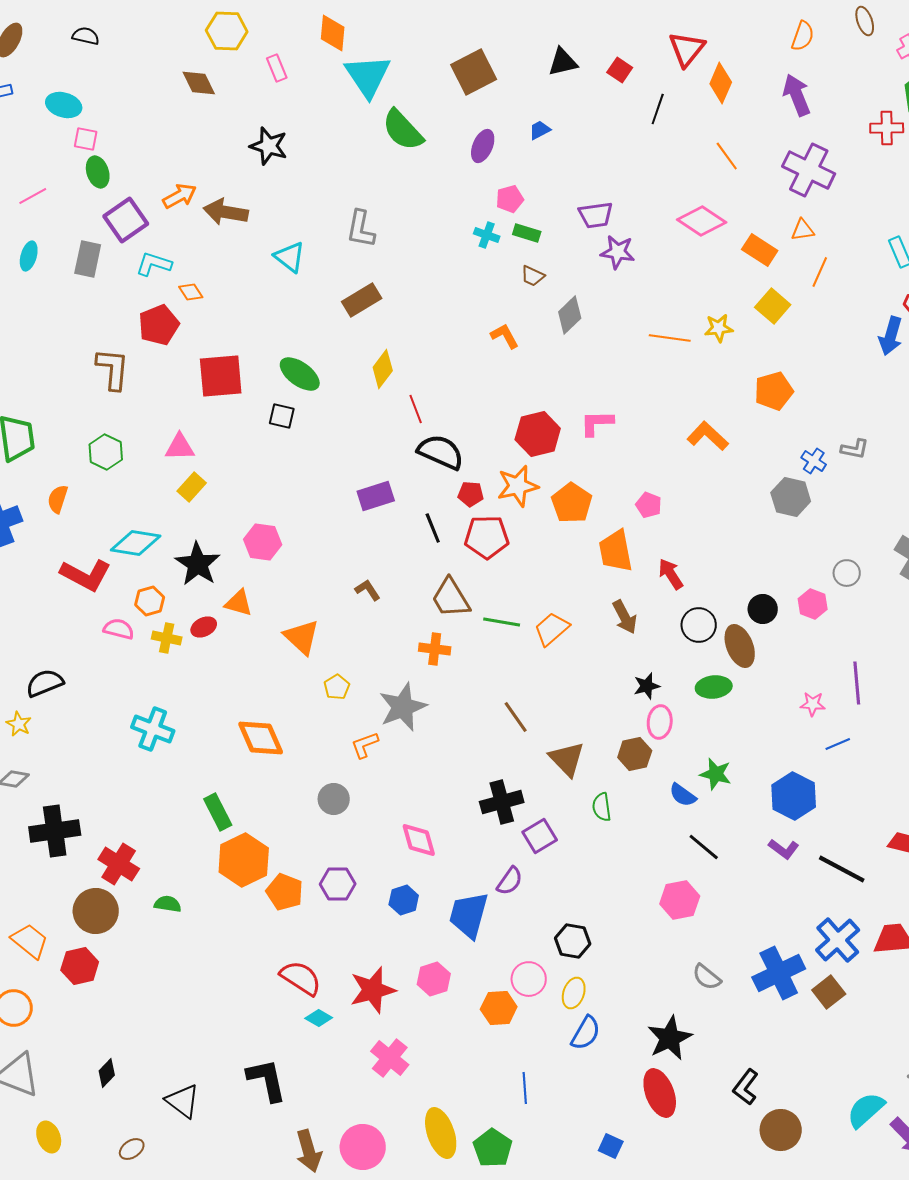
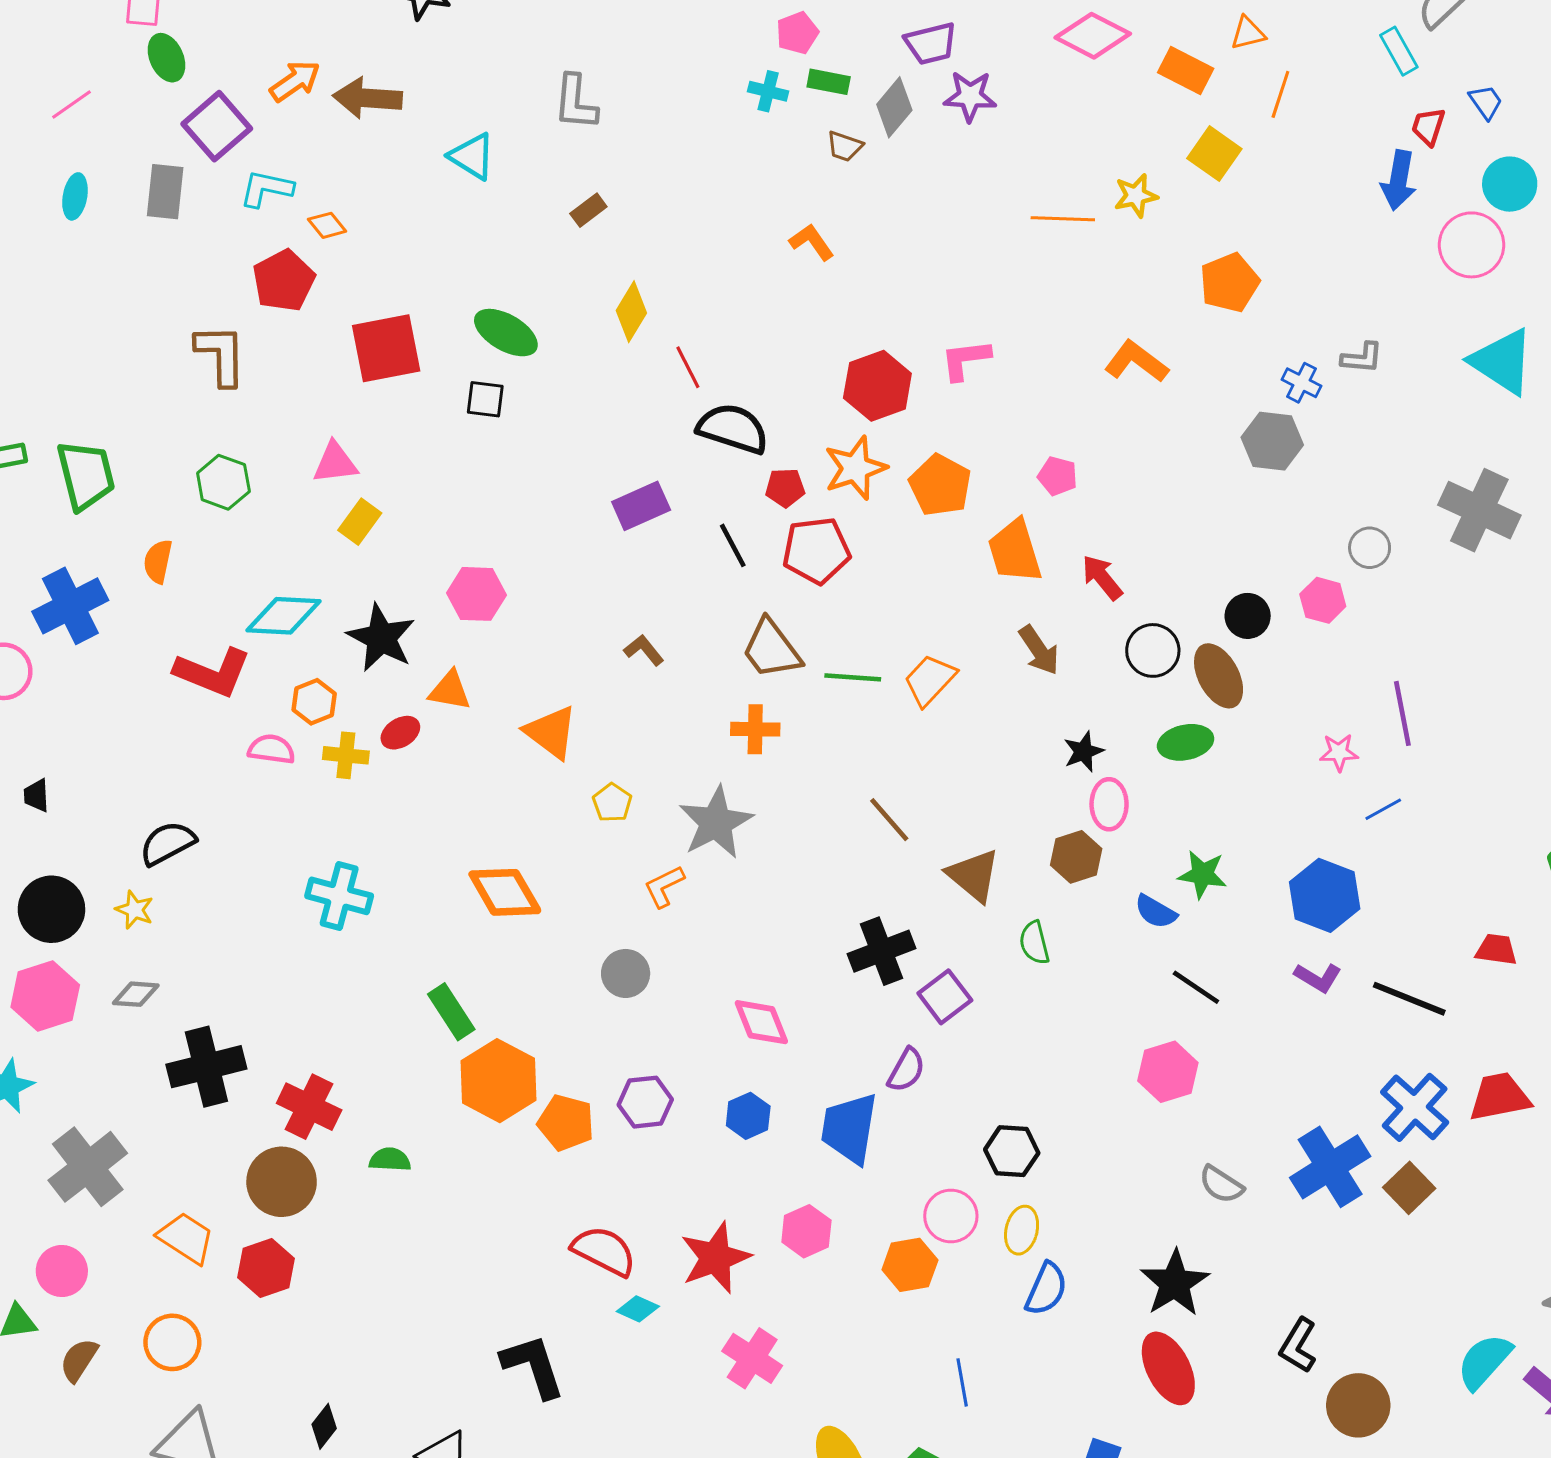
brown rectangle: (362, 300) -> (588, 210), size x0.6
gray diamond: (570, 315) -> (894, 107), moved
black L-shape: (267, 1080) -> (533, 1366), moved

